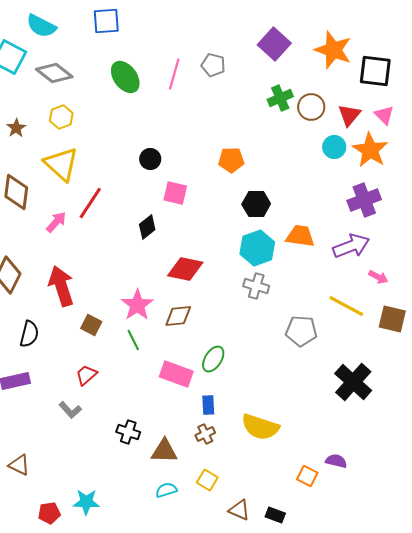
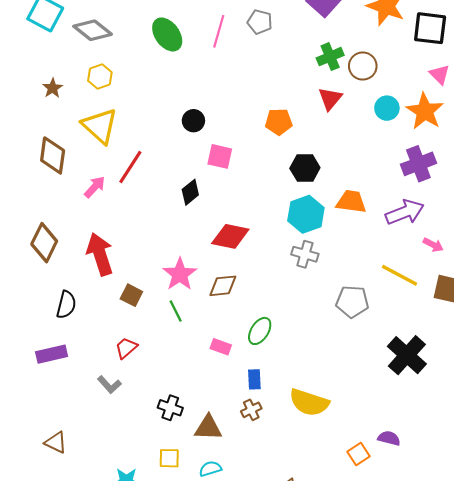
red triangle: (349, 115) -> (330, 99), moved
pink rectangle: (176, 374) -> (221, 347), size x0.6
orange square: (307, 476) -> (359, 454), turned 30
yellow square: (207, 480) -> (169, 458), moved, turned -30

